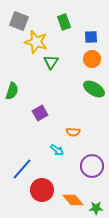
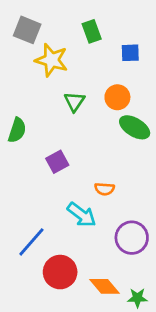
orange circle: (92, 59) -> (117, 97), moved
green triangle: (51, 62) -> (74, 102), moved
cyan arrow: (57, 150) -> (82, 215), size x1.5

